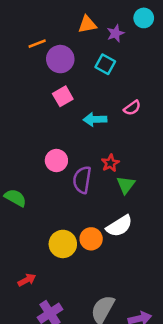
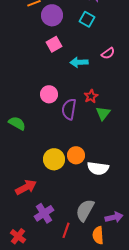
white semicircle: (119, 226) -> (98, 168), moved, turned 40
red arrow: (27, 280) -> (26, 187), size x1.5

